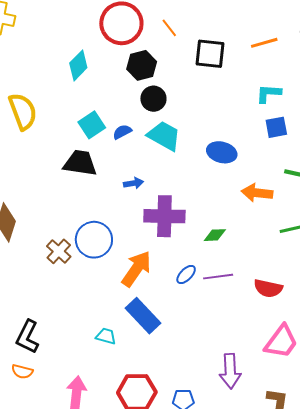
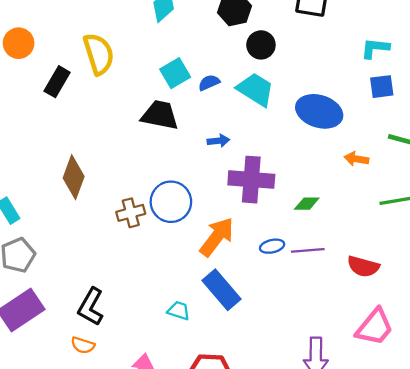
black circle: (153, 99) -> (261, 45), moved
blue ellipse: (222, 152) -> (319, 111), size x1.4
orange arrow: (257, 193) -> (356, 159), size x0.7
brown cross: (59, 251) -> (131, 213), turned 30
blue ellipse: (186, 274) -> (272, 246), turned 30

